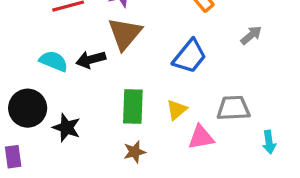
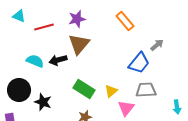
blue trapezoid: (190, 56) -> (139, 63), moved
green rectangle: (133, 106) -> (84, 89), turned -60
pink triangle: (201, 137) -> (126, 108), turned -42
cyan arrow: (269, 142) -> (177, 107), moved

